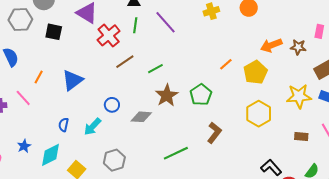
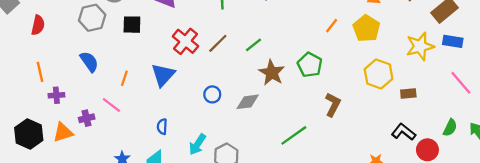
red cross: (109, 35) -> (185, 41), moved
cyan arrow: (92, 127) -> (197, 144), moved
brown rectangle: (301, 136) -> (408, 94), moved

